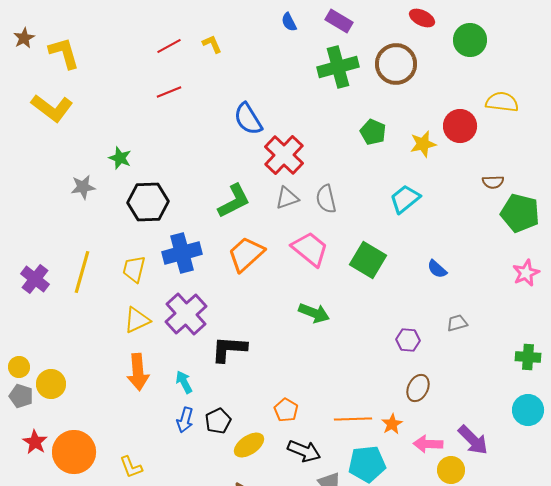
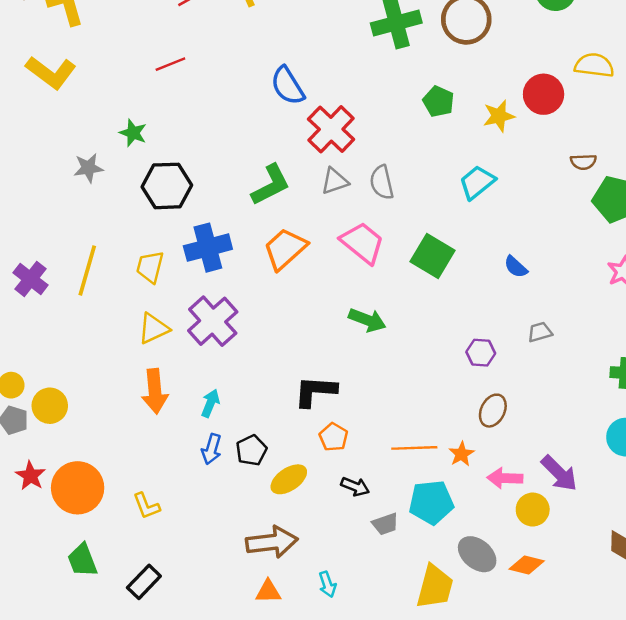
red line: (169, 92) -> (170, 64), moved
black L-shape: (229, 349) -> (315, 391), moved
cyan arrow: (184, 382) -> (210, 403), turned 50
black arrow: (304, 451) -> (355, 487), size x0.7

